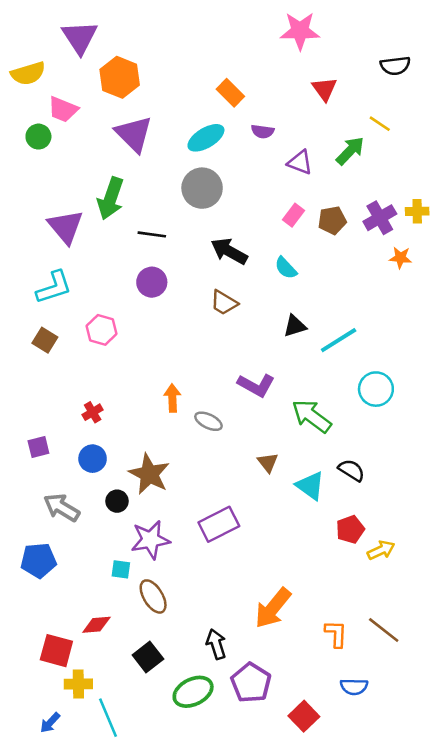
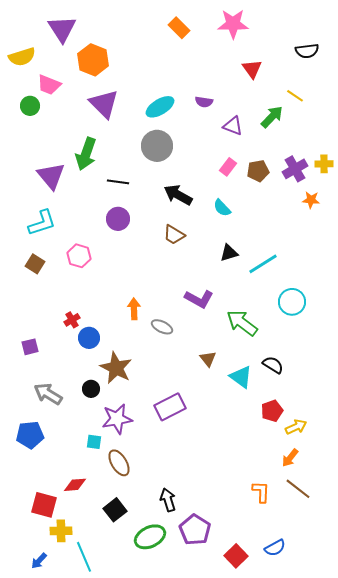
orange rectangle: (230, 93) -> (179, 28), moved
blue circle: (93, 459) -> (89, 338), moved
orange arrow: (273, 608) -> (290, 458), moved, size x0.6
blue semicircle: (354, 687) -> (275, 548), moved, turned -30

